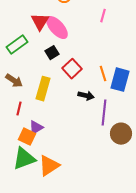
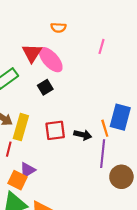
red square: (72, 69) -> (55, 130), moved, turned 36
orange line: (103, 74) -> (105, 128), moved
yellow rectangle: (43, 89) -> (21, 127), moved

